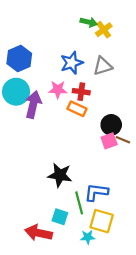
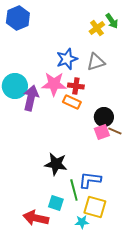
green arrow: (89, 22) -> (112, 21), moved, turned 42
blue hexagon: (19, 59) -> (18, 18), moved
pink star: (58, 90) -> (54, 84), size x1.4

